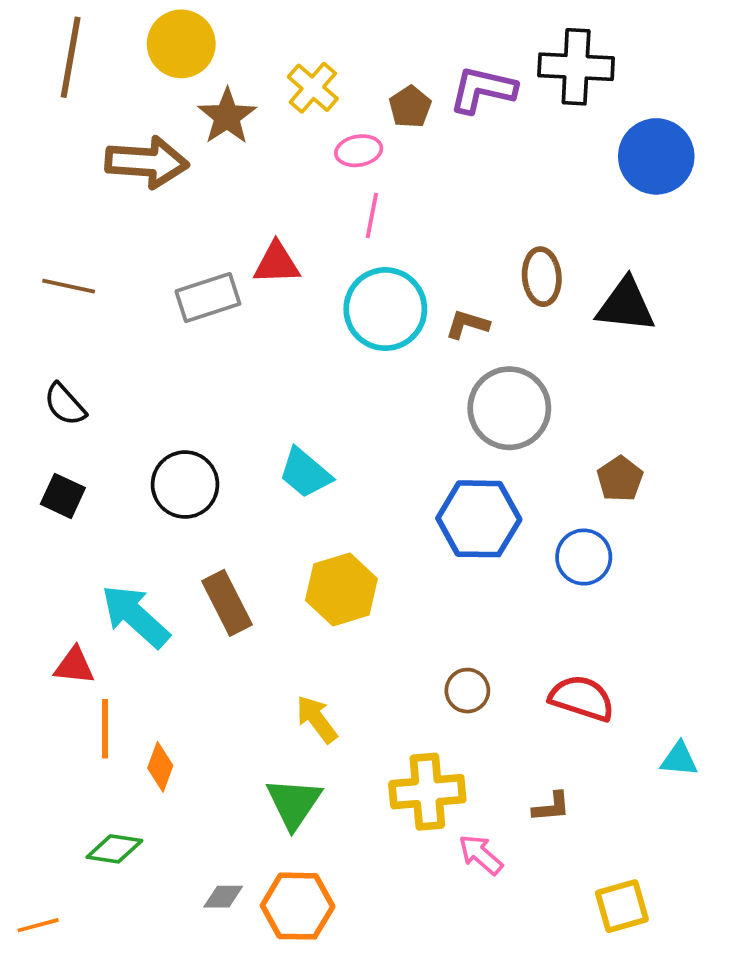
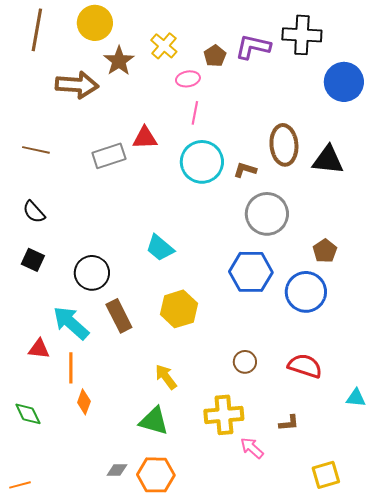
brown ellipse: (542, 277) -> (284, 145), size x1.4
black circle: (185, 485) -> (92, 273), moved
blue circle: (584, 557) -> (306, 292), size x1.4
orange line: (105, 729) -> (71, 368), moved
green triangle: (294, 803) -> (154, 421), turned -48
green diamond: (114, 849) -> (28, 414), moved, turned 56

